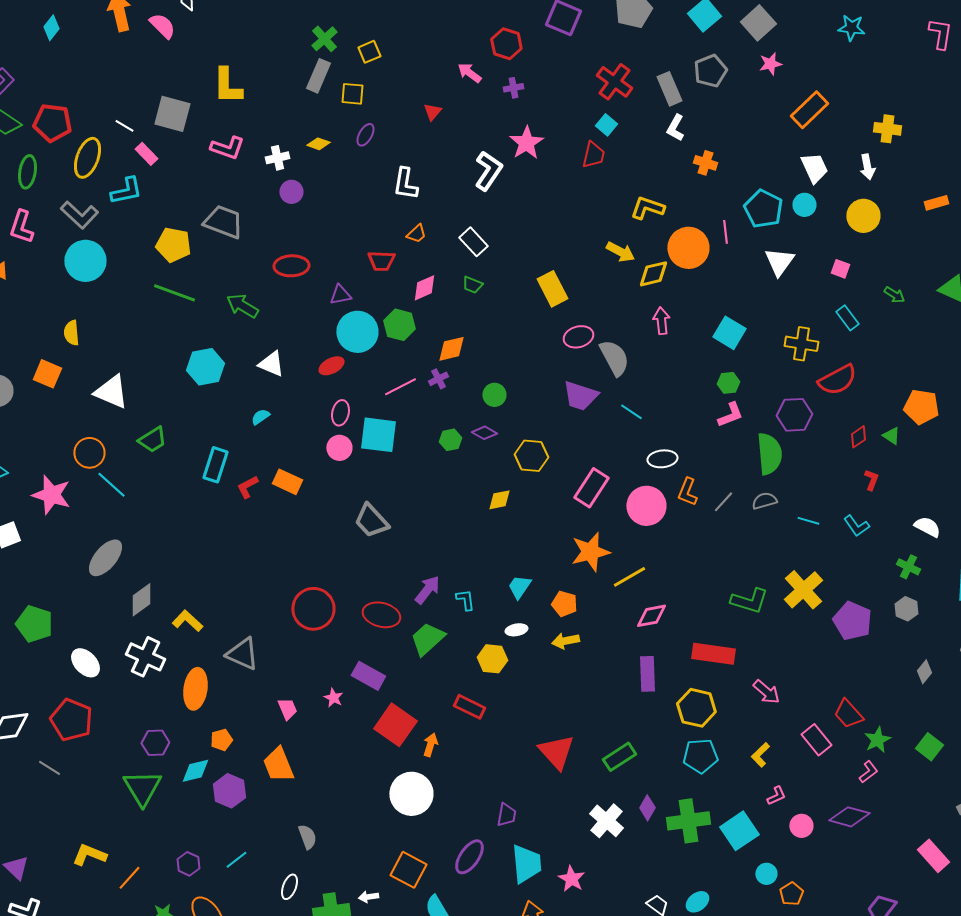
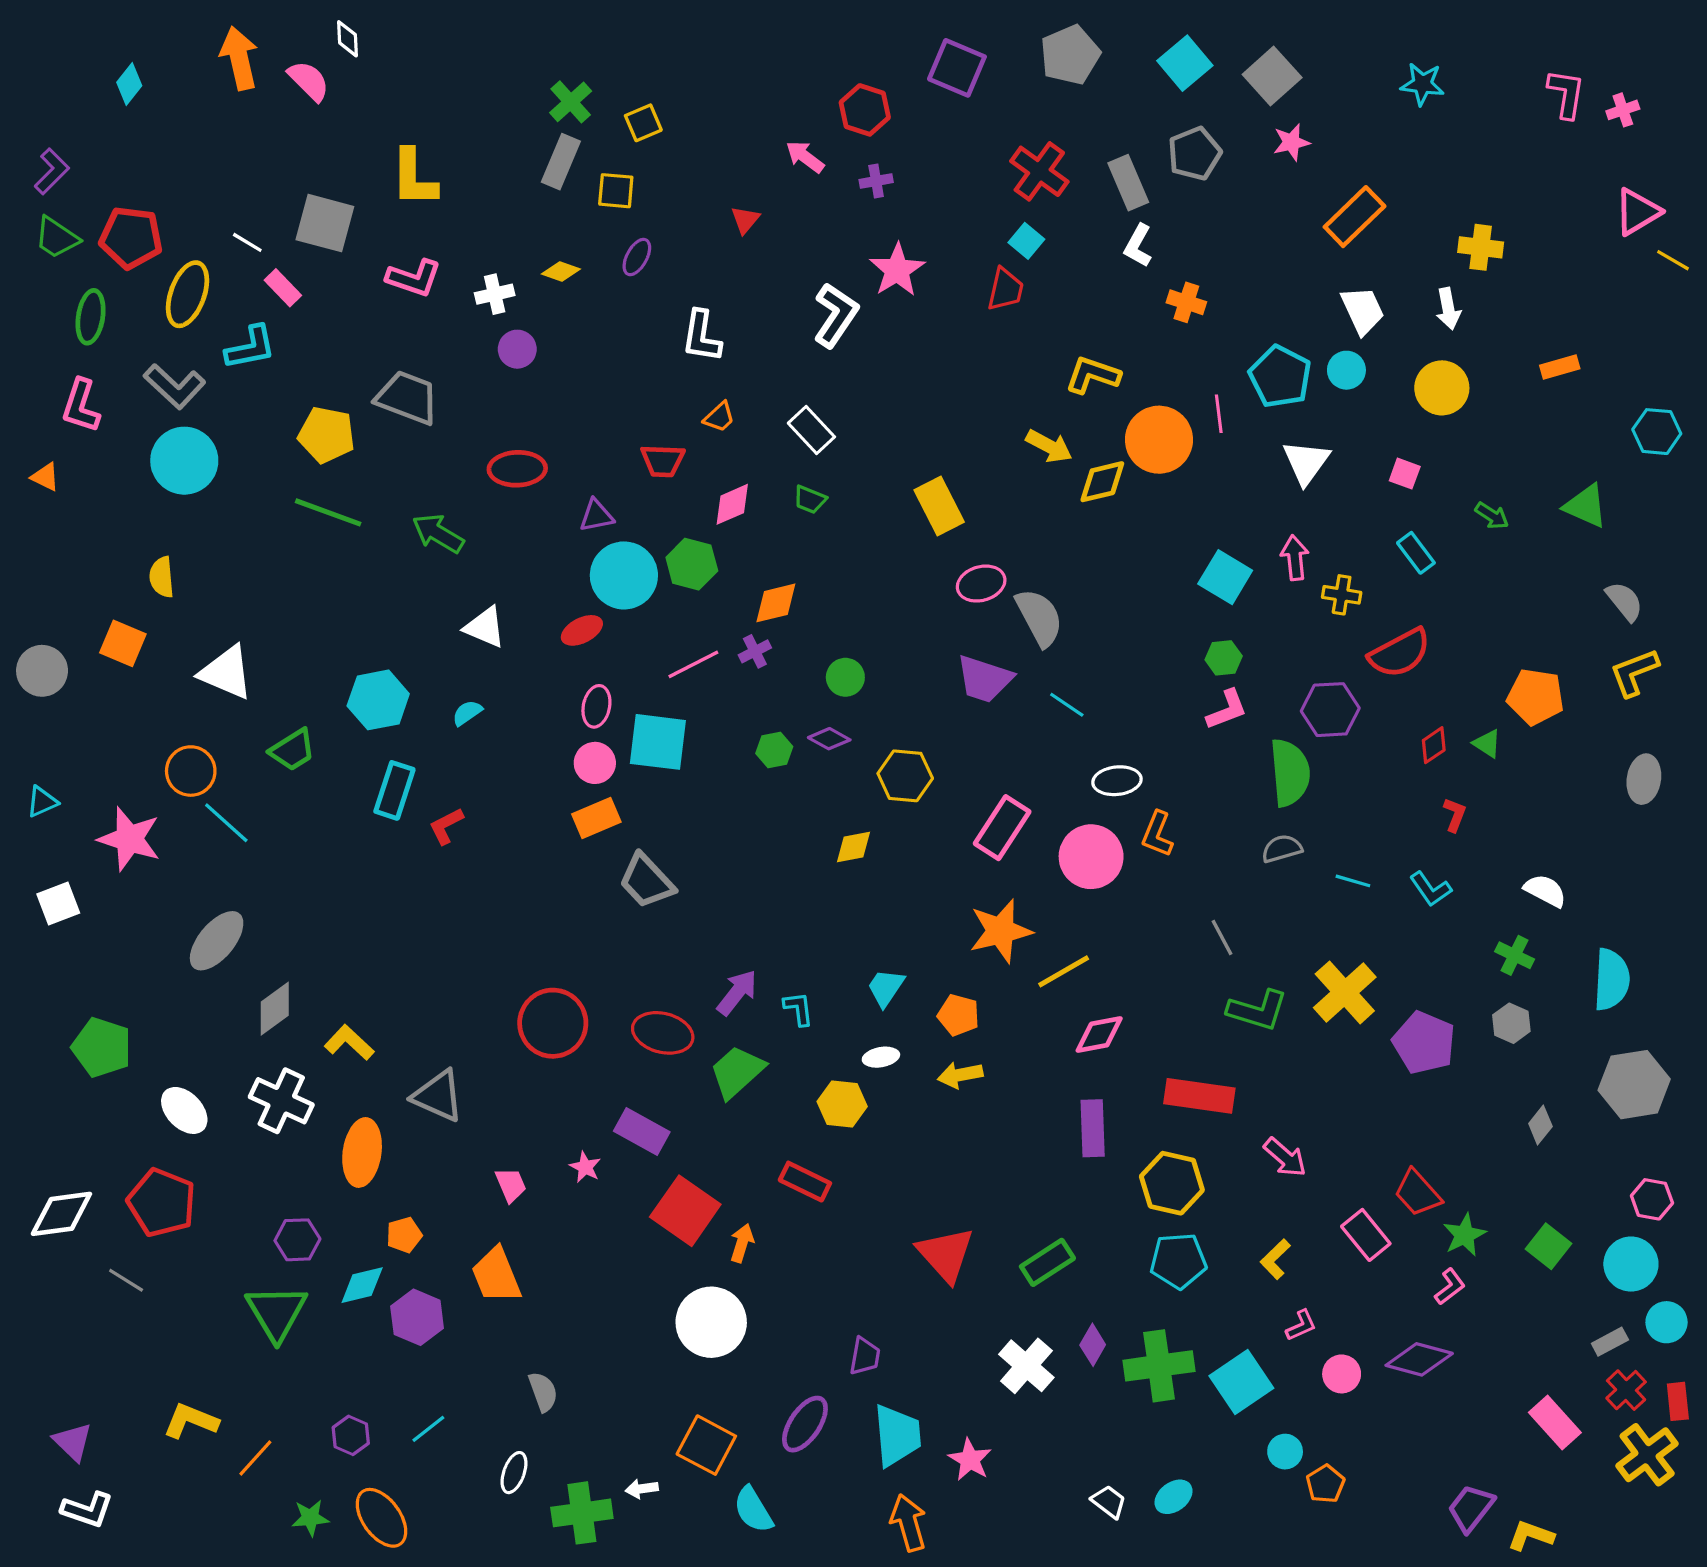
pink arrow: (661, 321) -> (1295, 558), moved
yellow cross: (801, 344) -> (1342, 595), size x0.7
cyan hexagon: (205, 367) -> (378, 700), moved
orange rectangle: (287, 482) -> (596, 818), moved, turned -48
gray line: (723, 502) -> (1222, 938), moved, turned -70

